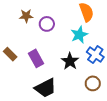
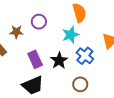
brown star: (26, 16) -> (16, 32), moved
purple rectangle: (36, 58) -> (35, 59), moved

